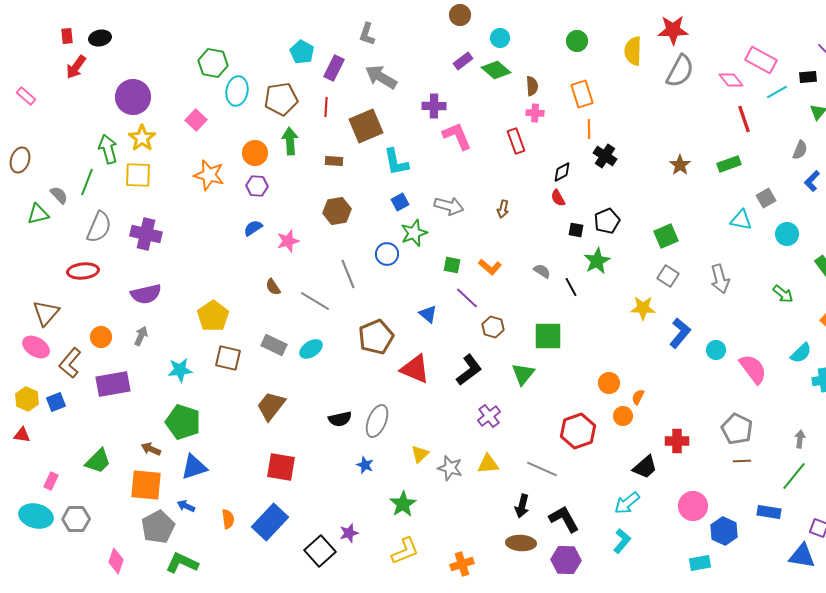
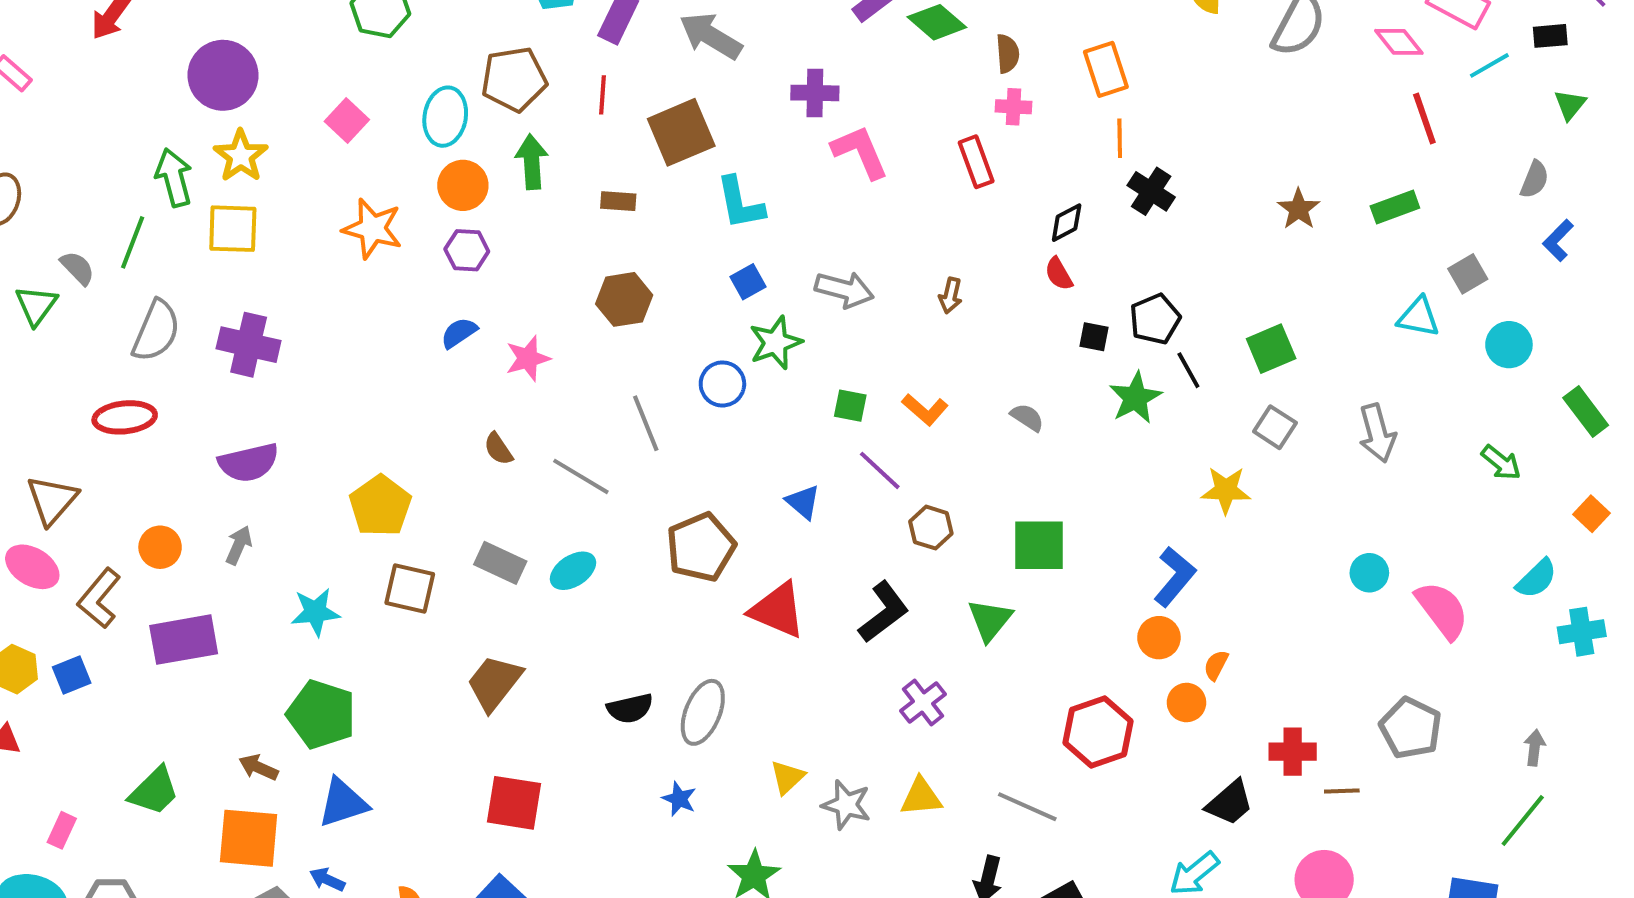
cyan ellipse: (237, 91) -> (445, 117), moved
green triangle: (38, 214) -> (36, 305), turned -40
black line: (571, 287) -> (1188, 370), moved
blue L-shape: (680, 333) -> (1175, 577), moved
brown line: (742, 461) -> (1342, 791), moved

